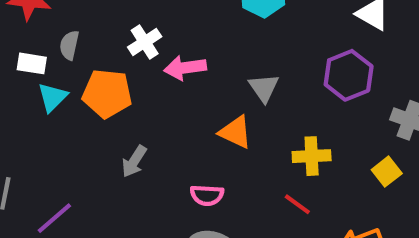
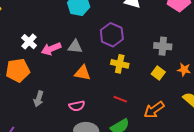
purple hexagon: (349, 75) -> (112, 35), moved
gray triangle: (264, 88) -> (75, 47), moved, turned -35
yellow cross: (312, 156) -> (120, 64), moved, turned 30

